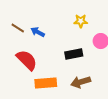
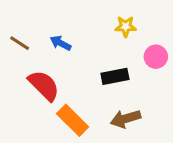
brown line: (18, 28) -> (20, 43), moved
orange rectangle: (46, 83) -> (73, 120), turned 50

